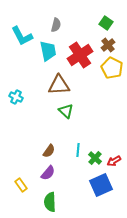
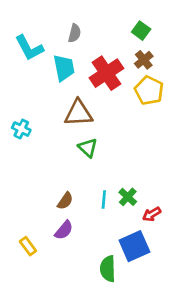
green cross: (95, 158) -> (128, 197), moved
green semicircle: (50, 202) -> (108, 269), moved

